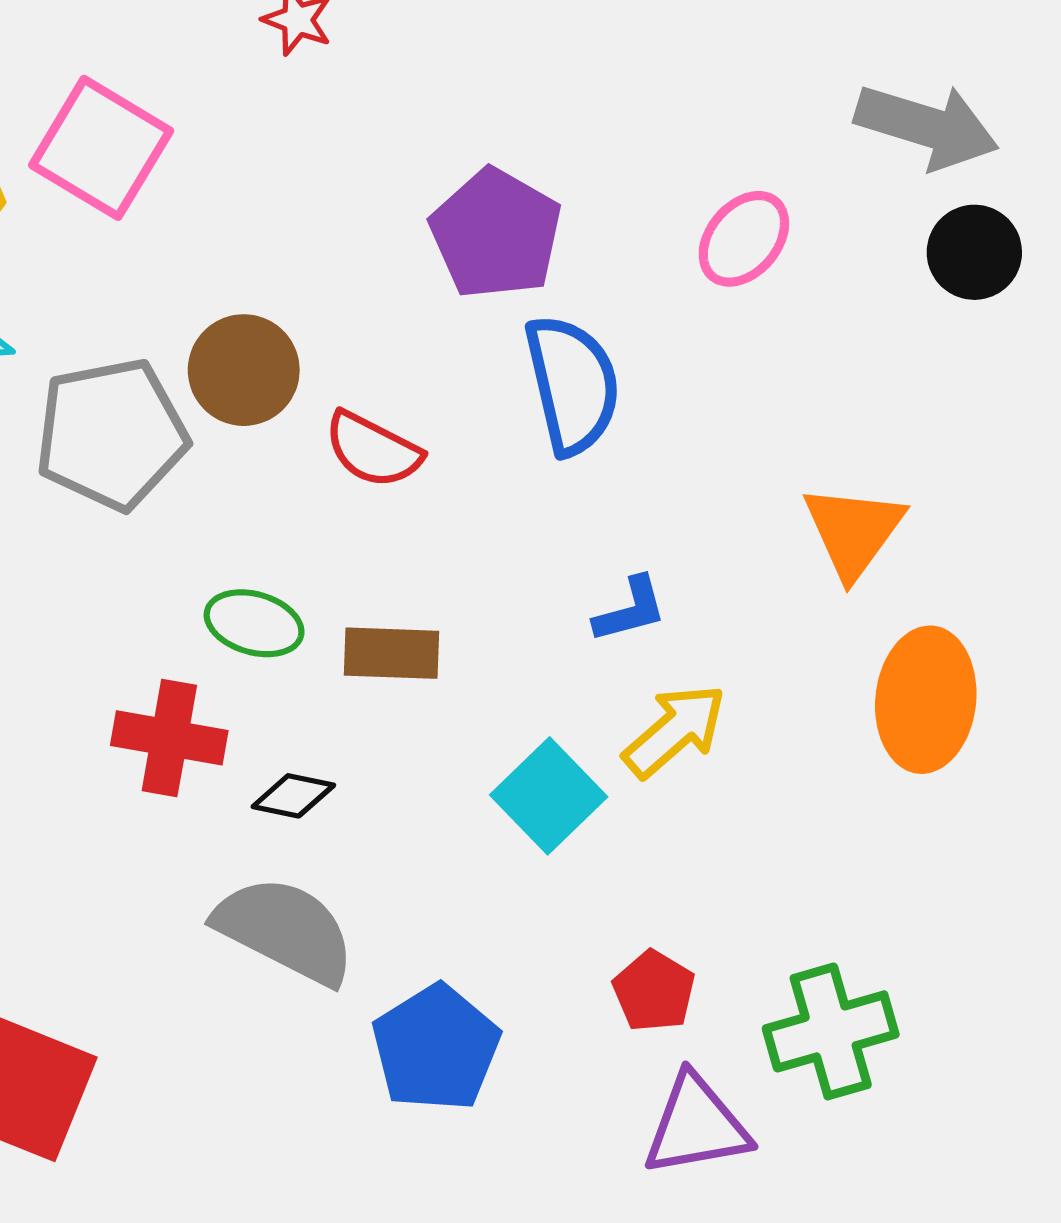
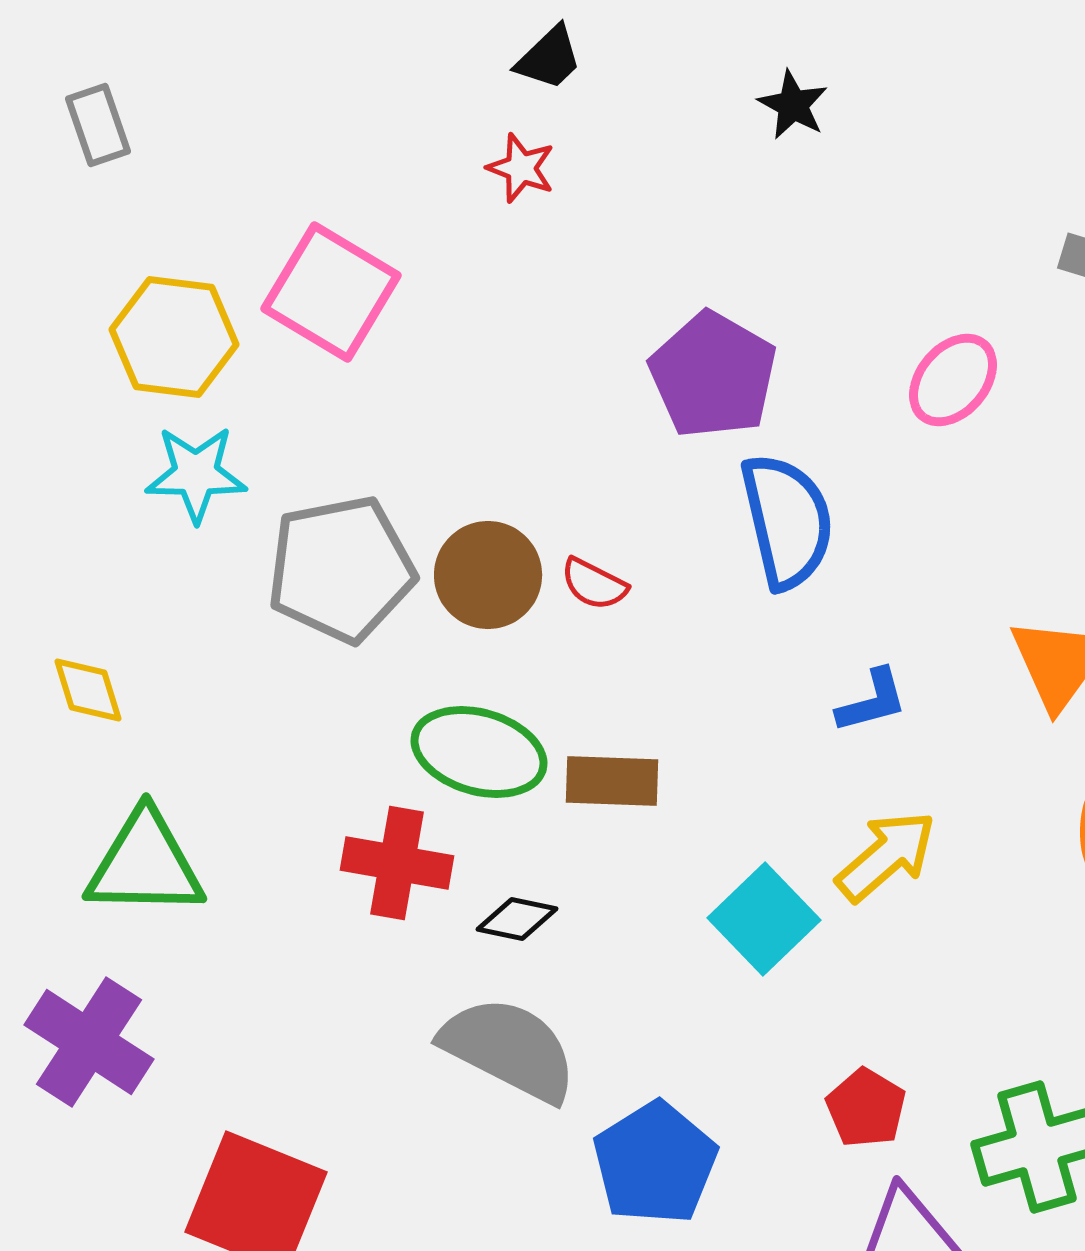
brown circle: (244, 370) -> (488, 575), moved
red semicircle: (373, 450) -> (594, 584), size x0.7
blue L-shape: (630, 610) -> (872, 701), moved
green ellipse: (254, 623) -> (479, 752), size x1.4

